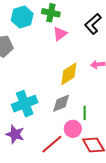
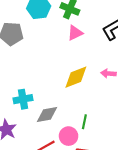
gray diamond: (61, 103) -> (47, 114), moved
cyan cross: (25, 104) -> (23, 99), size x0.7

